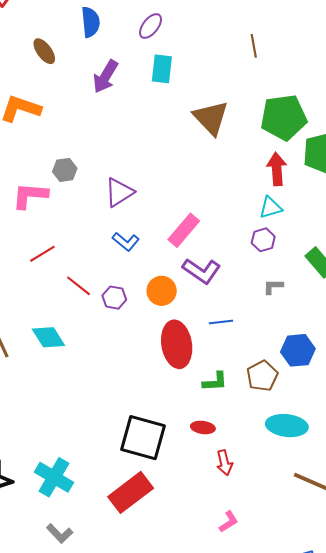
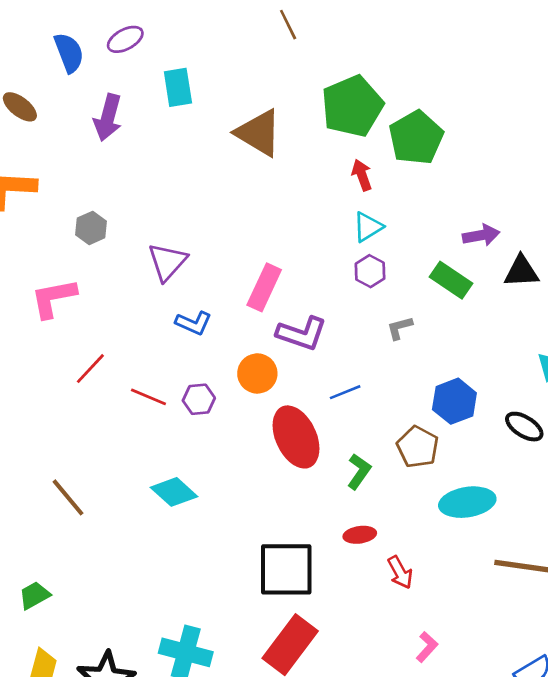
purple ellipse: (151, 26) -> (125, 39), moved, turned 40
red arrow: (277, 169) -> (362, 175), size x0.7
gray hexagon: (65, 170) -> (91, 228), moved
cyan diamond: (48, 337) -> (174, 492), moved
green L-shape: (215, 382) -> (359, 471), turned -36

